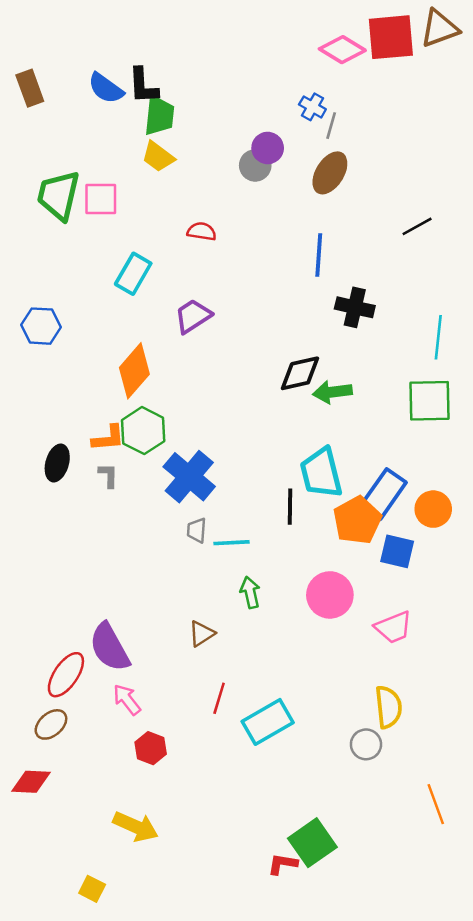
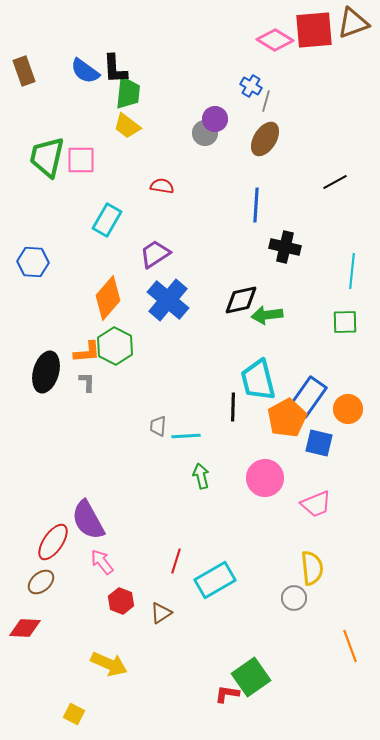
green square: (429, 401) -> (345, 322), size x0.7
black ellipse: (57, 463) -> (46, 372), size x1.4
blue cross: (189, 477) -> (168, 300), moved
brown triangle: (202, 634) -> (161, 613), moved

